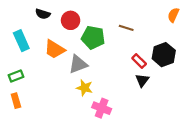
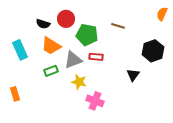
black semicircle: (43, 14) -> (43, 24), moved
cyan rectangle: (21, 41) -> (20, 50), moved
red rectangle: (139, 61) -> (96, 57), moved, turned -40
green rectangle: (16, 76) -> (51, 71), moved

